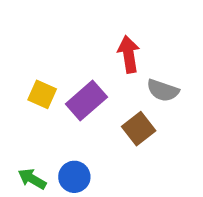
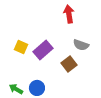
red arrow: (129, 54) -> (69, 14), moved

